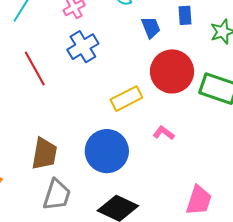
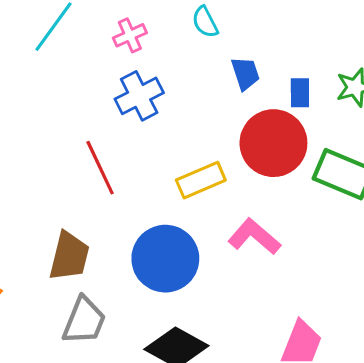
blue rectangle: (185, 15) -> (300, 93), moved
red line: (35, 68) -> (100, 168), moved
pink L-shape: (164, 133) -> (254, 237), size x1.6

